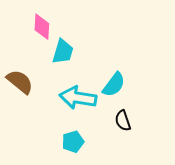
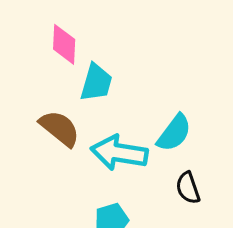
brown semicircle: (20, 82) -> (60, 128), moved

